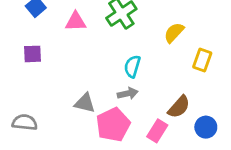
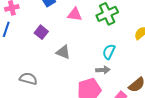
purple square: (32, 54) -> (41, 32), turned 32
gray triangle: (85, 103) -> (63, 52), moved

